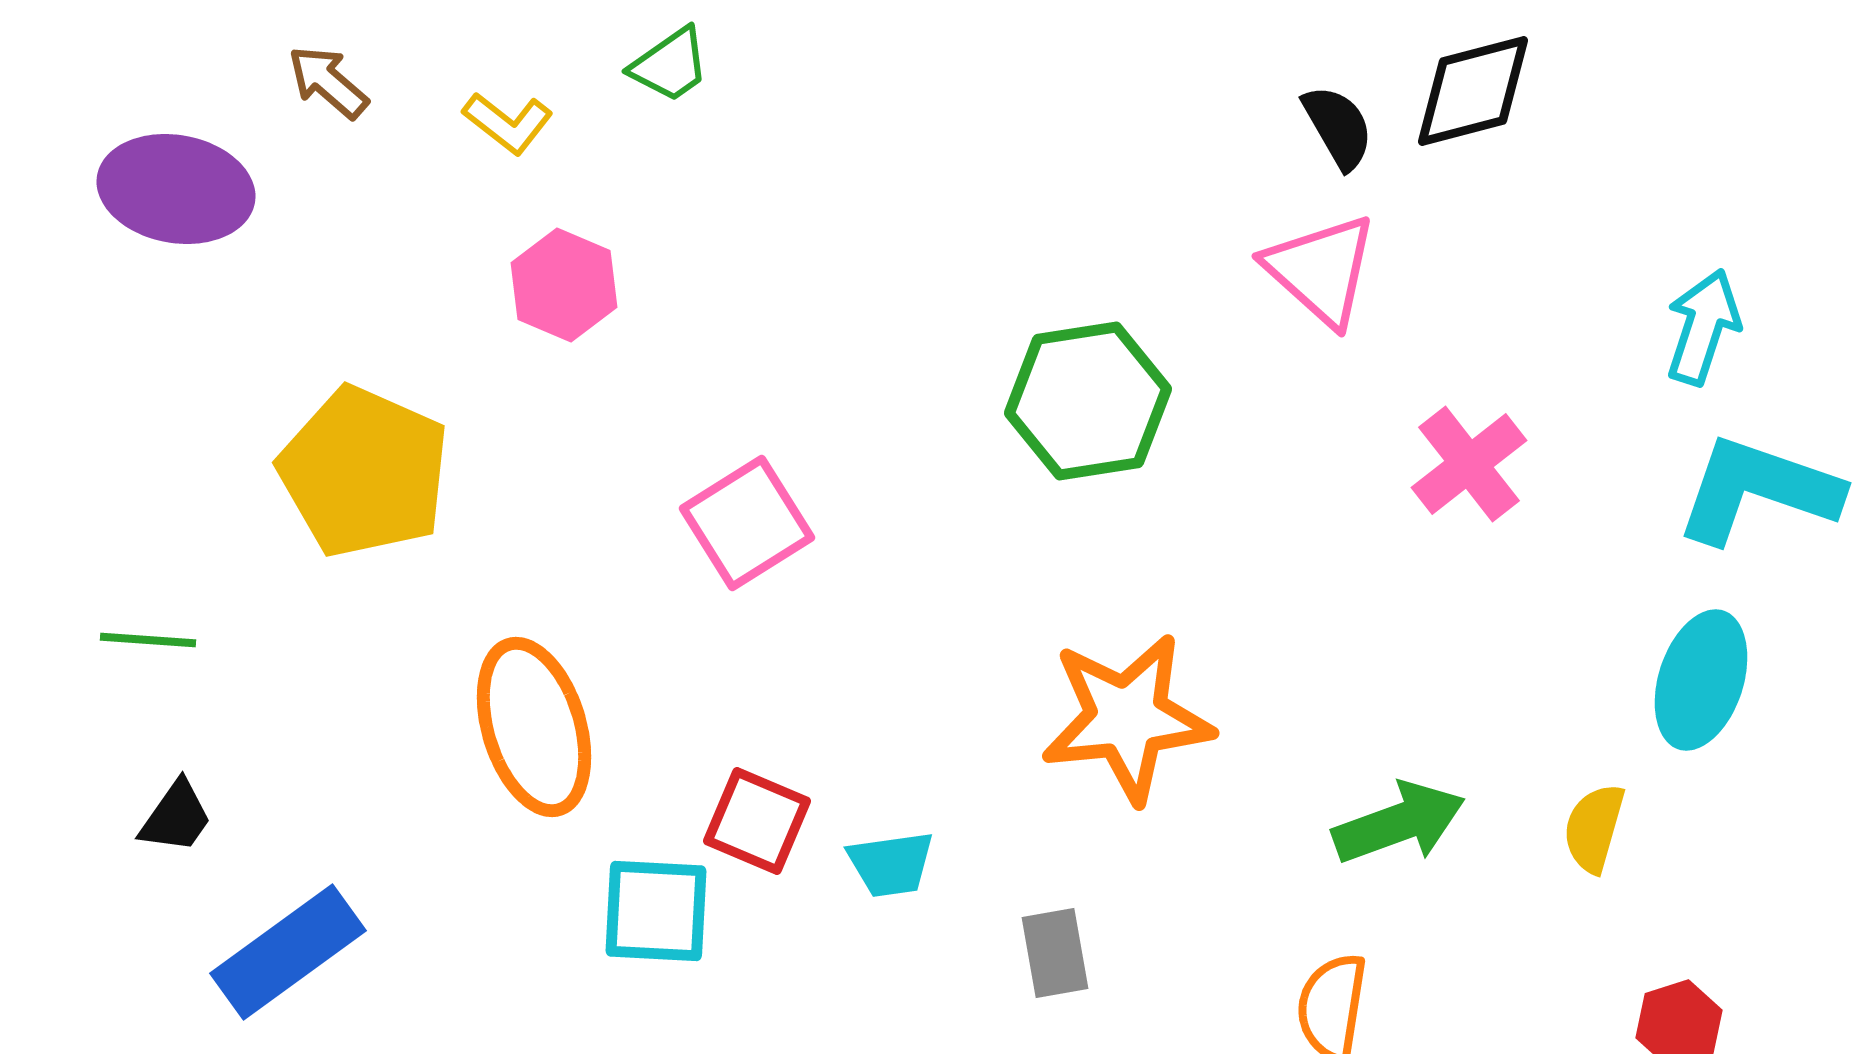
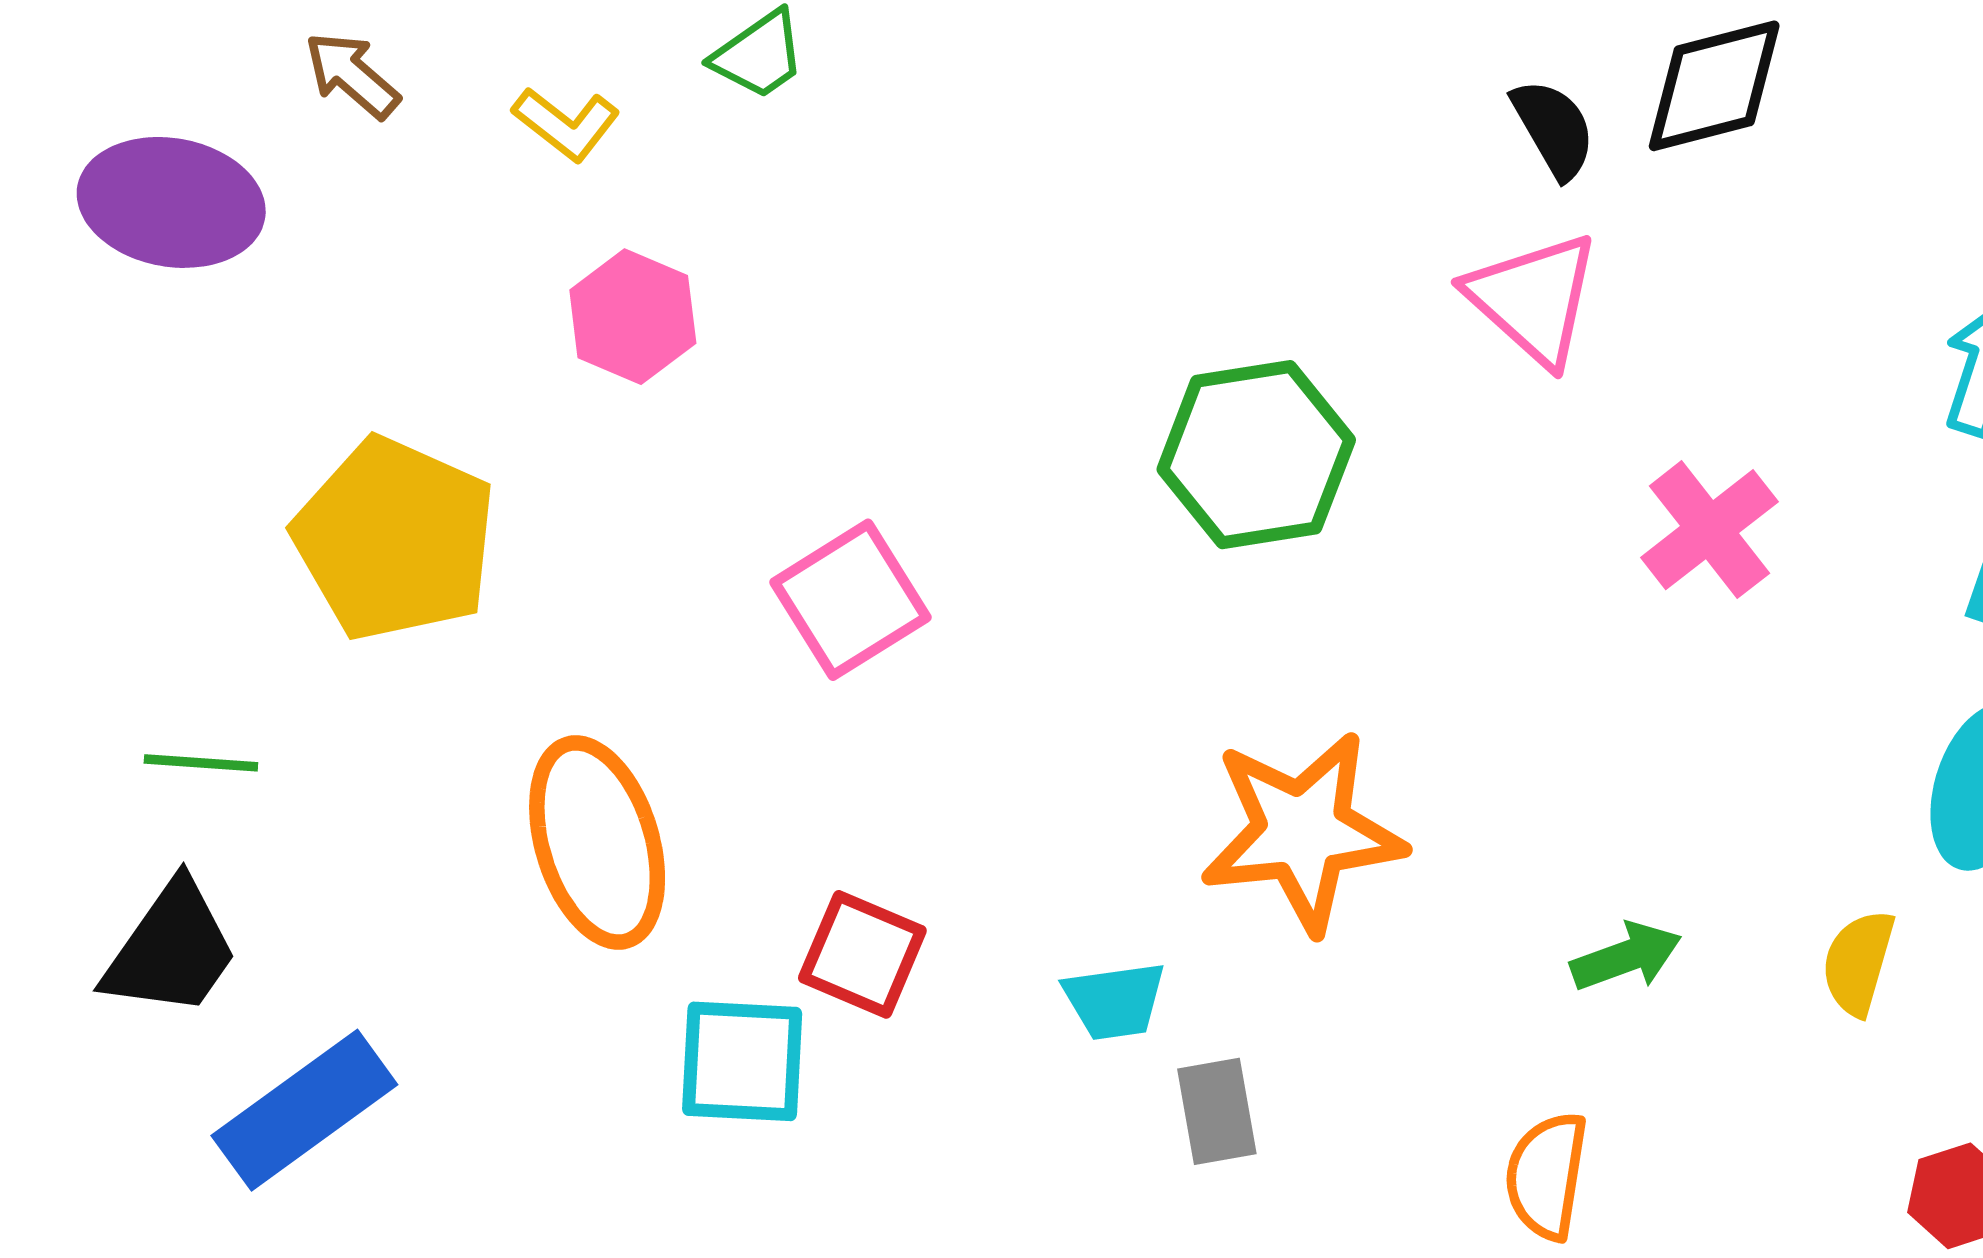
green line: (148, 640) -> (201, 763), moved
black trapezoid: (176, 817) -> (171, 950), size x1.6
green arrow: (1399, 823) -> (1626, 957), size x0.7
cyan trapezoid: (891, 864) -> (1115, 1001), moved

